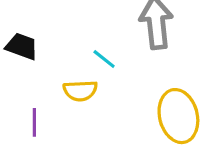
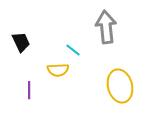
black trapezoid: (22, 46) -> (21, 42), turned 45

